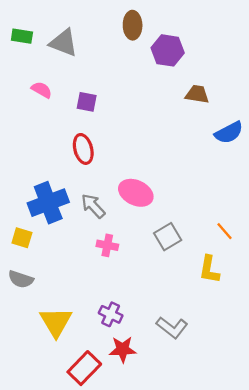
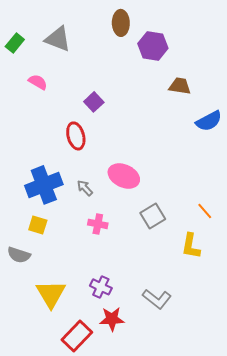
green rectangle: (22, 36) -> (15, 43), moved, turned -60
purple square: (87, 102) -> (94, 102), moved, turned 36
gray arrow: (93, 206) -> (85, 188), size x0.7
yellow square: (22, 238) -> (38, 225), moved

